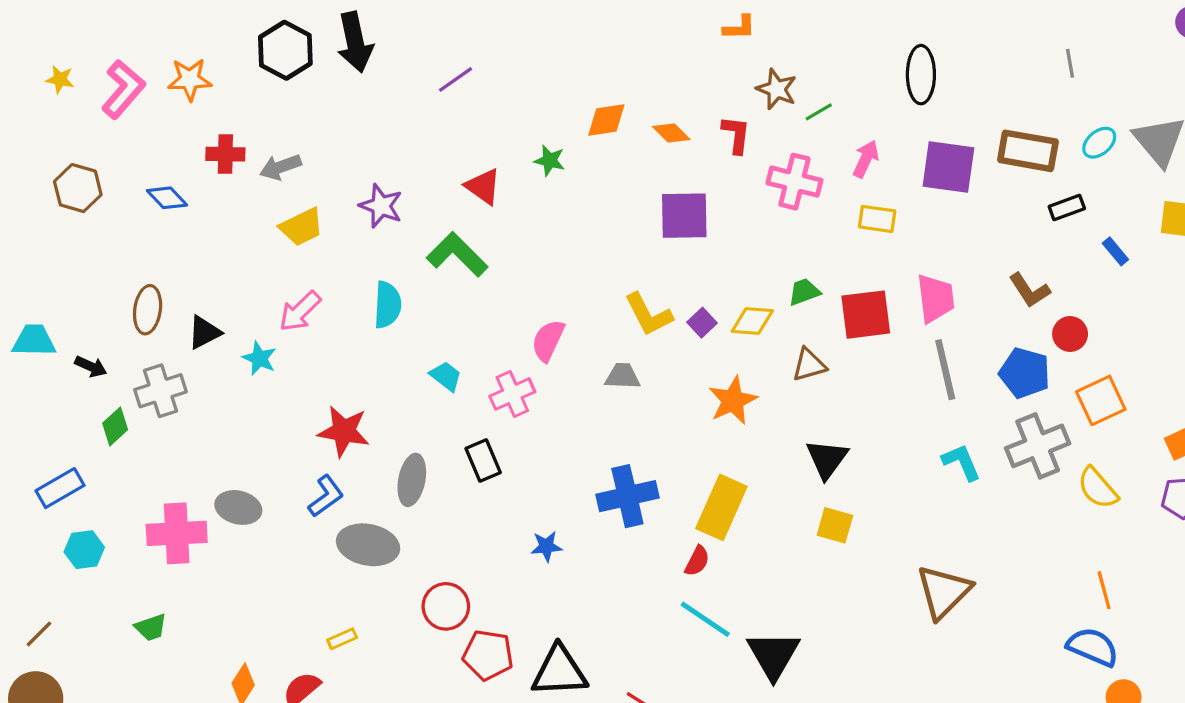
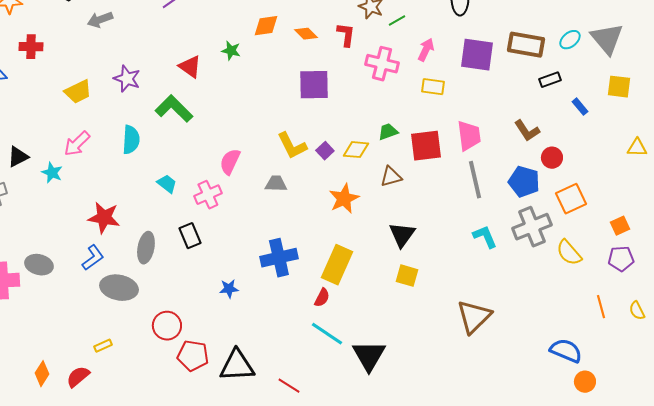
gray arrow: (280, 167) -> (100, 20), moved
orange line: (1104, 590) -> (601, 307), moved

